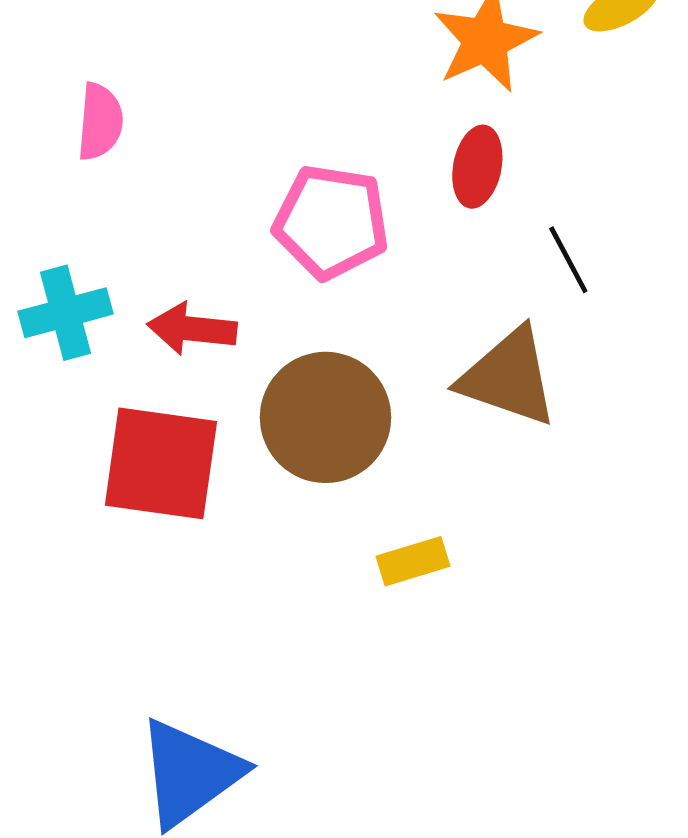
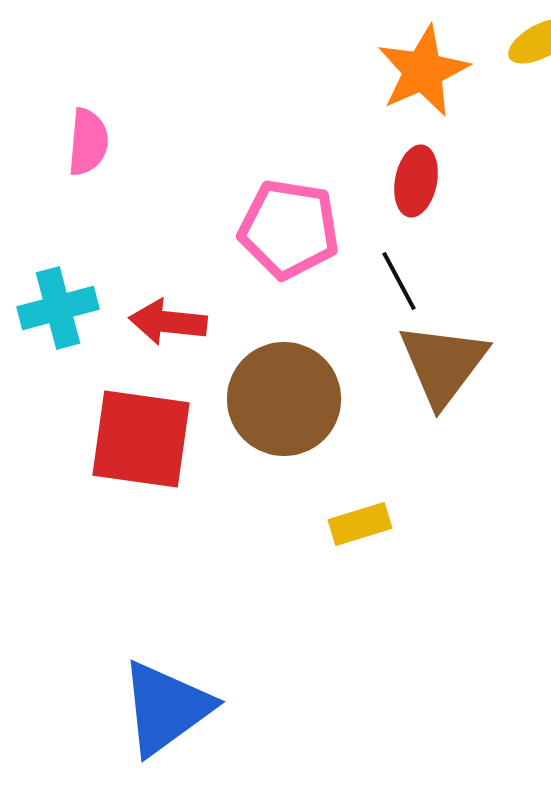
black line: (568, 260) -> (399, 281), moved
brown triangle: (508, 377) -> (443, 364), turned 48

